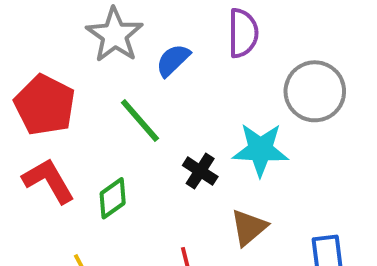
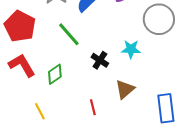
cyan star: (260, 150) -> (131, 49), size x0.7

